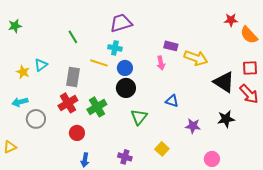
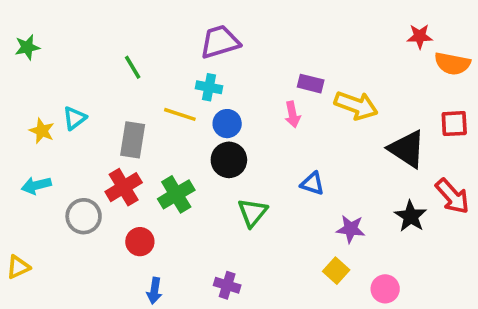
orange semicircle: (249, 35) -> (452, 64), turned -36
red arrow: (249, 94) -> (452, 196), moved
gray circle: (36, 119) -> (84, 216), moved
black star: (226, 119) -> (411, 216), turned -30
yellow square: (162, 149) -> (336, 271), moved

